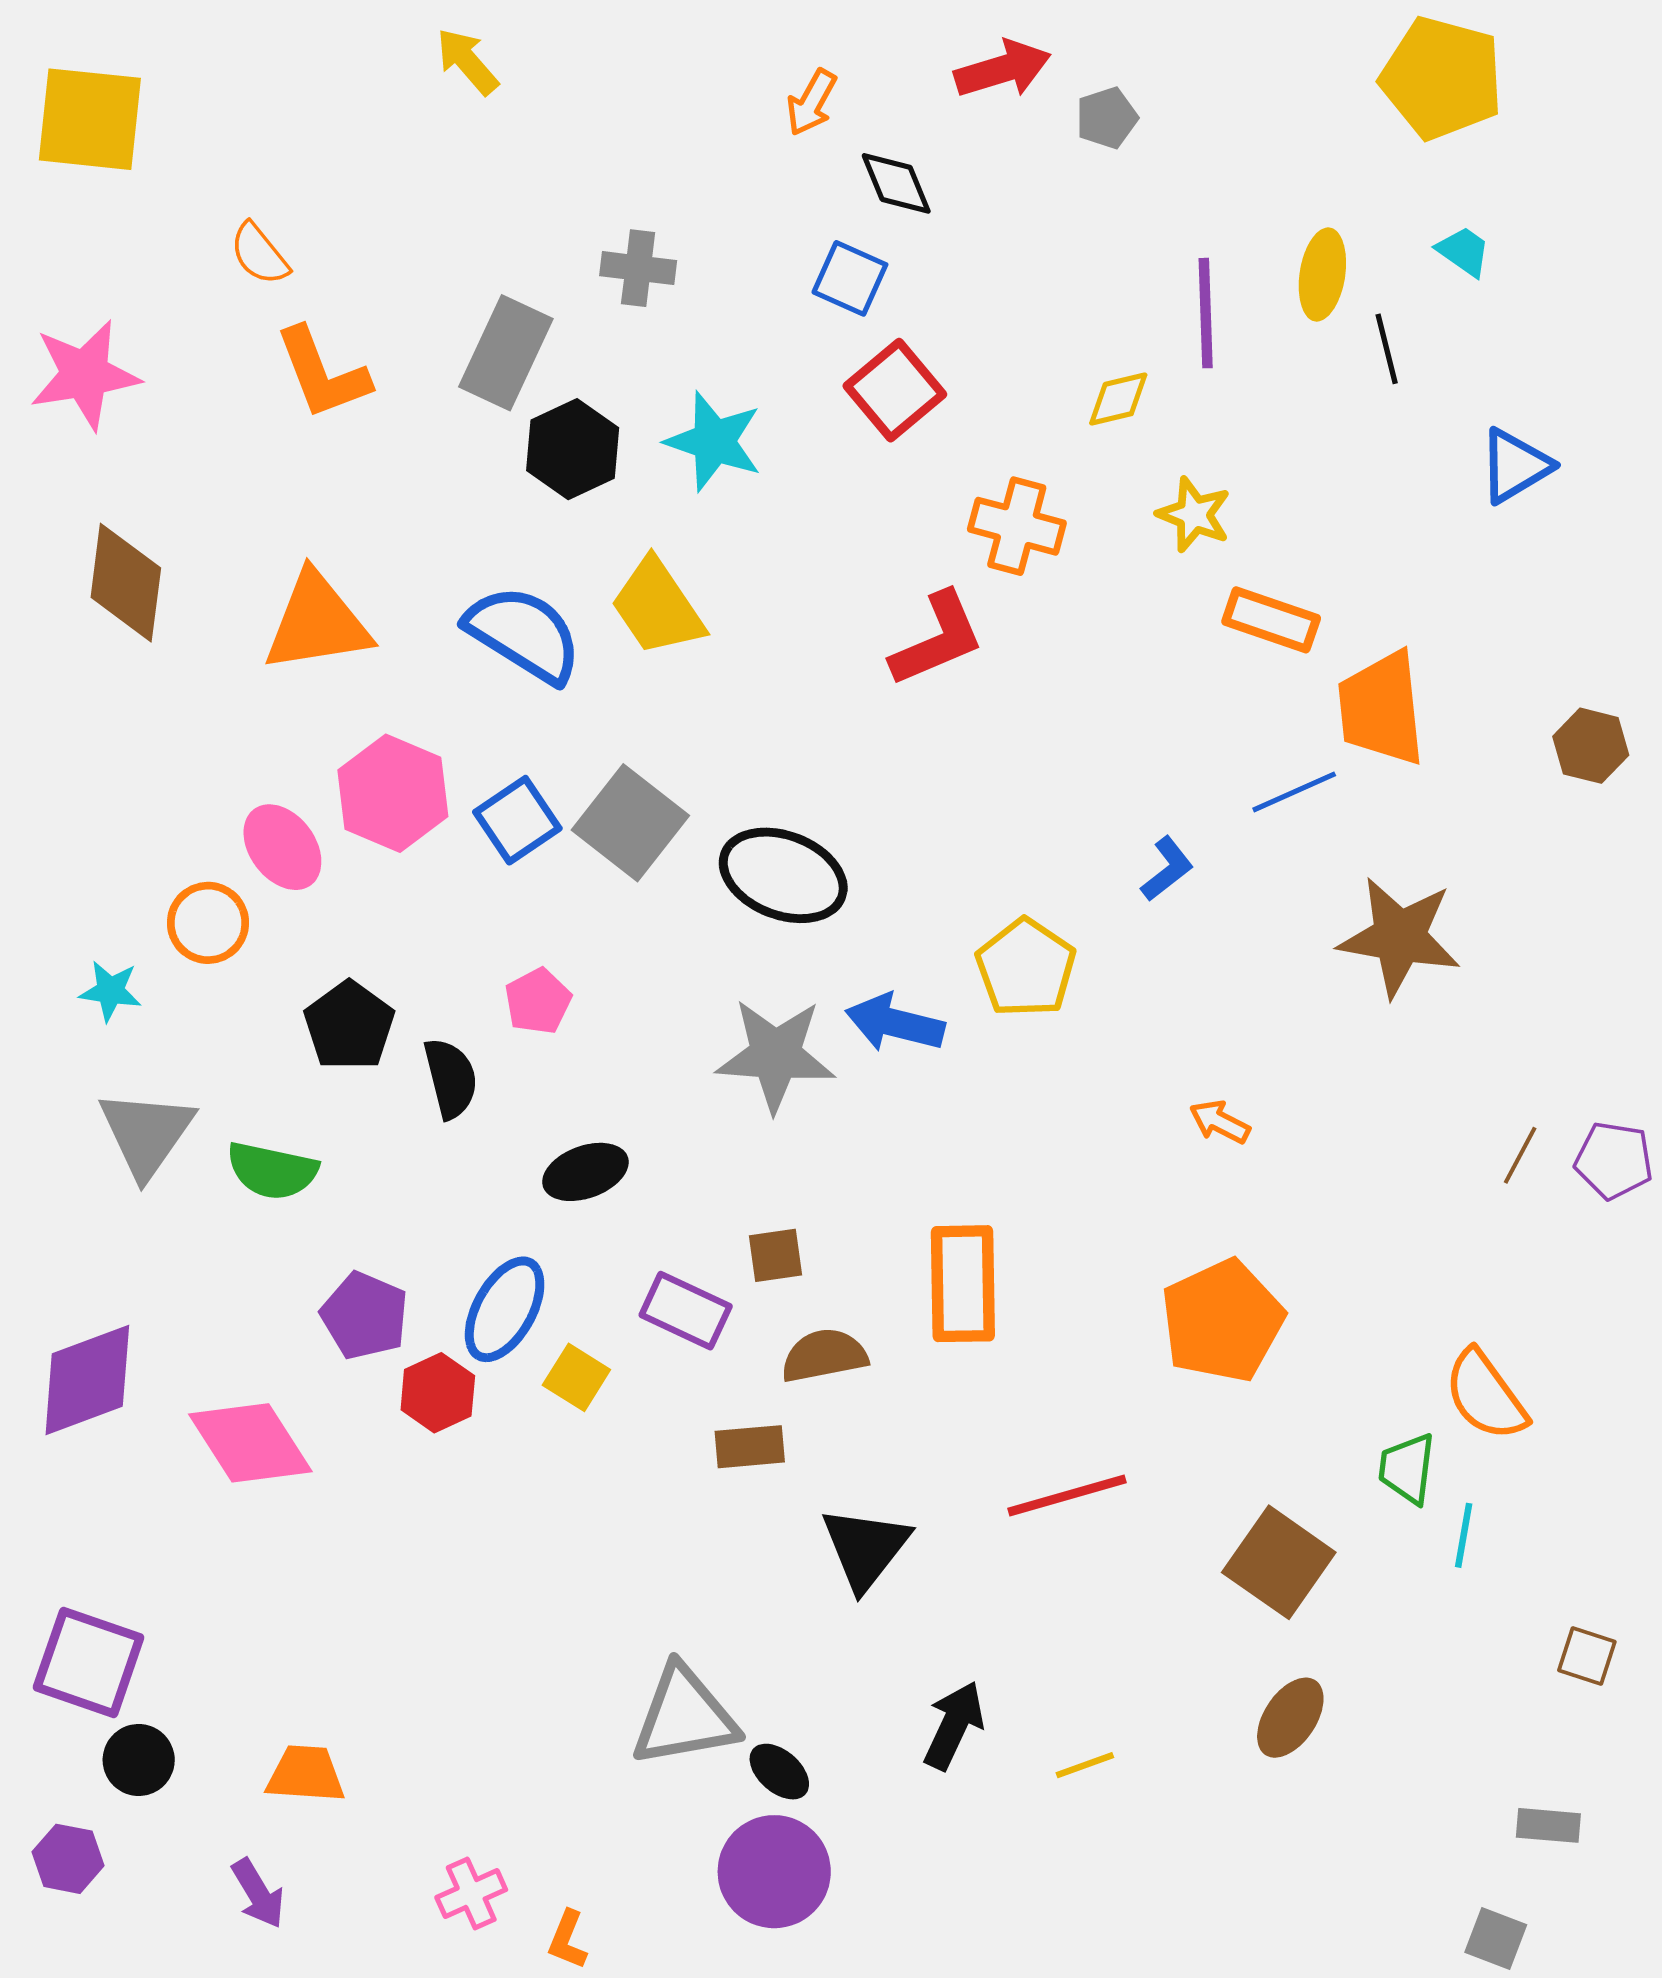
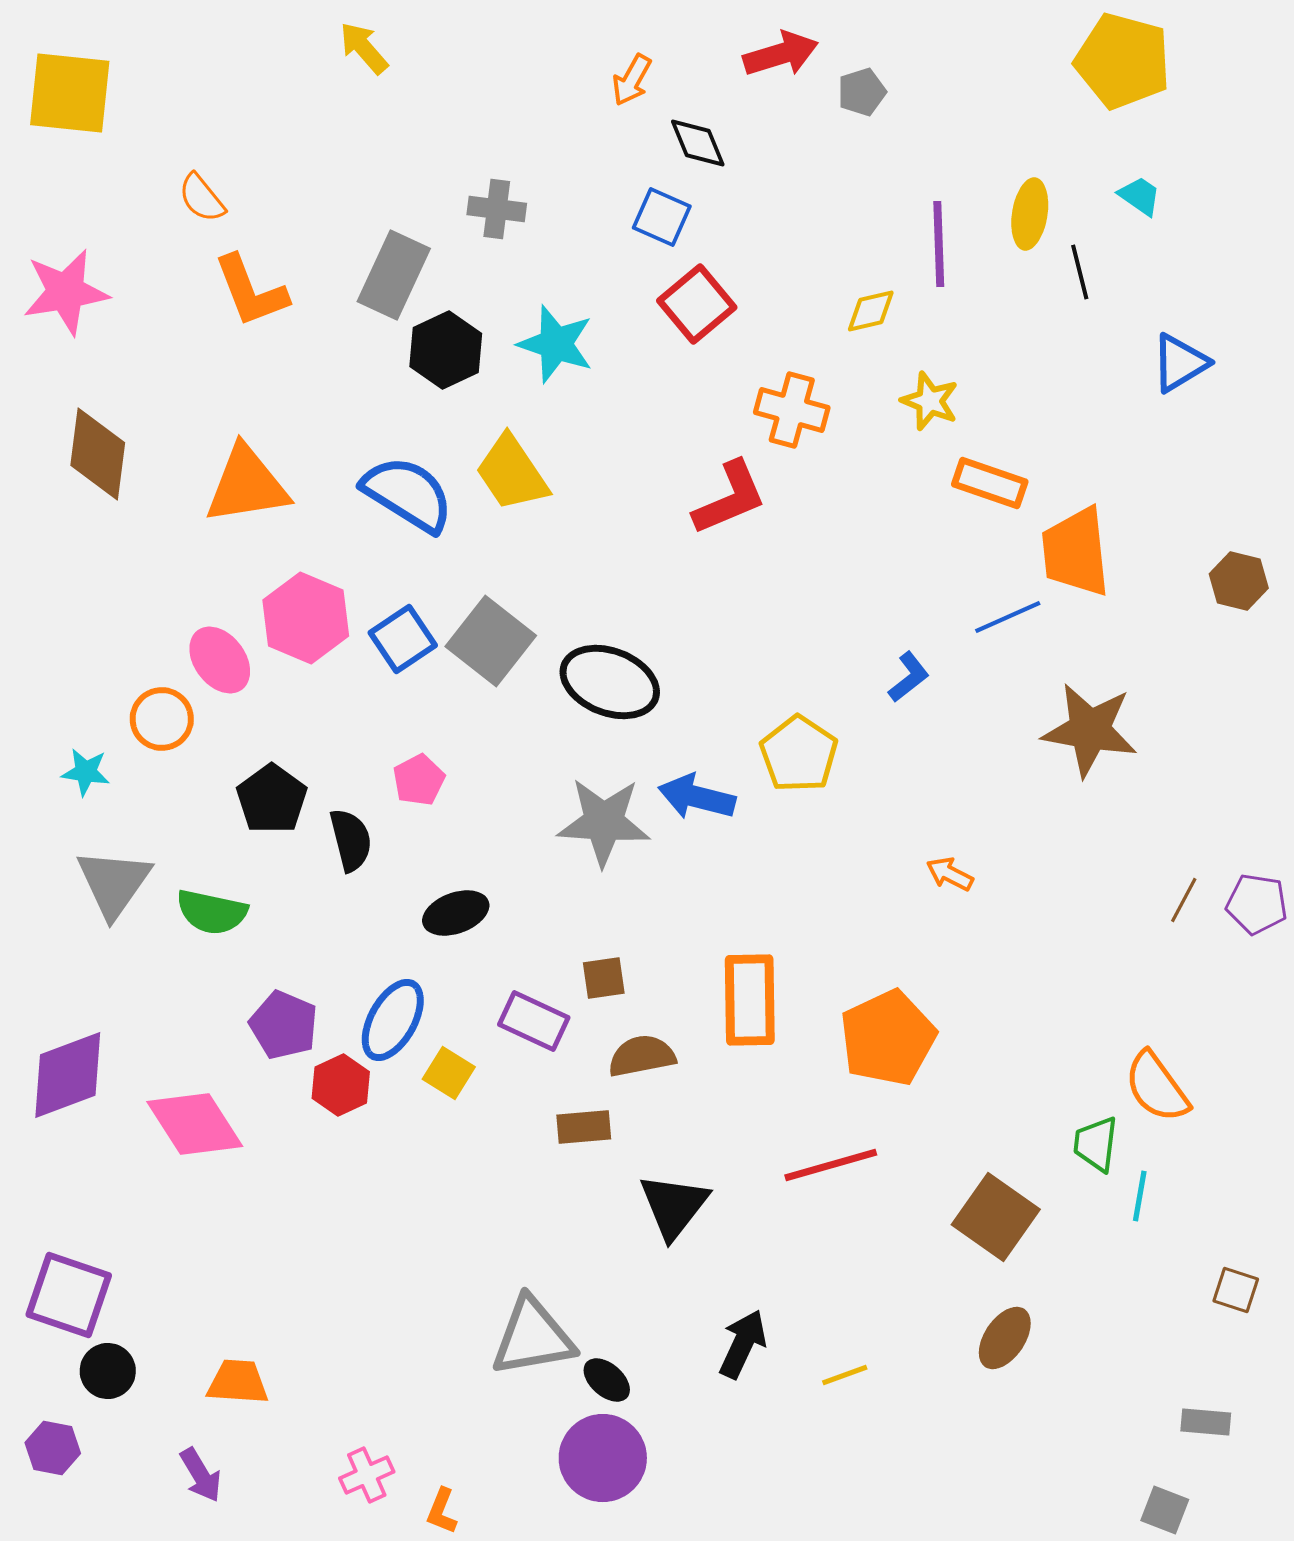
orange pentagon: (1222, 1321) -> (888, 1038), moved

